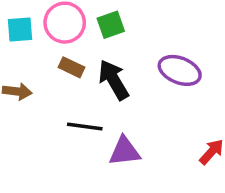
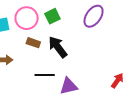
purple ellipse: (180, 70) -> (94, 16), moved, turned -70

